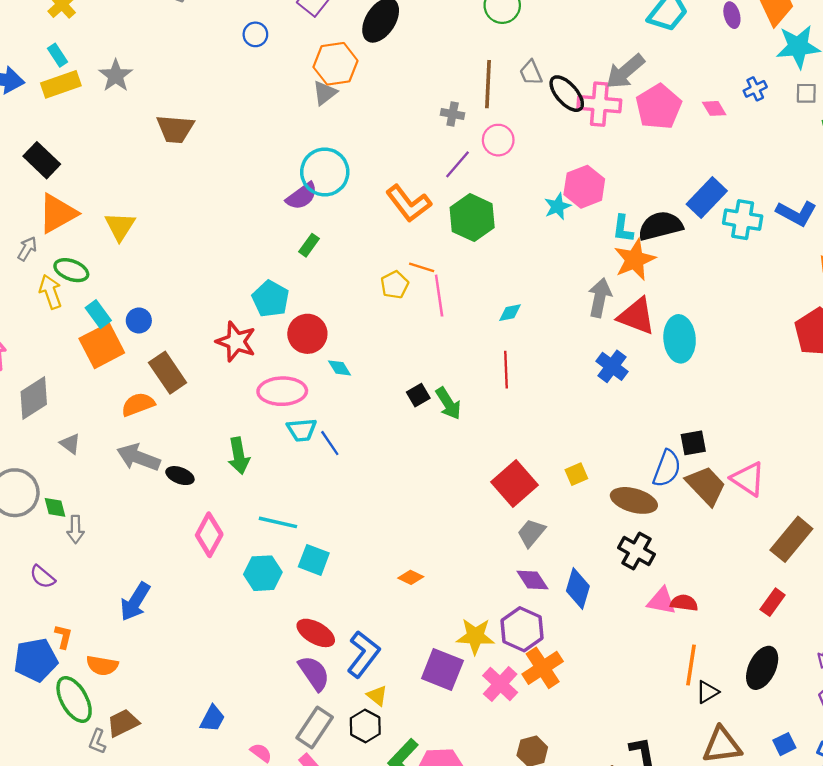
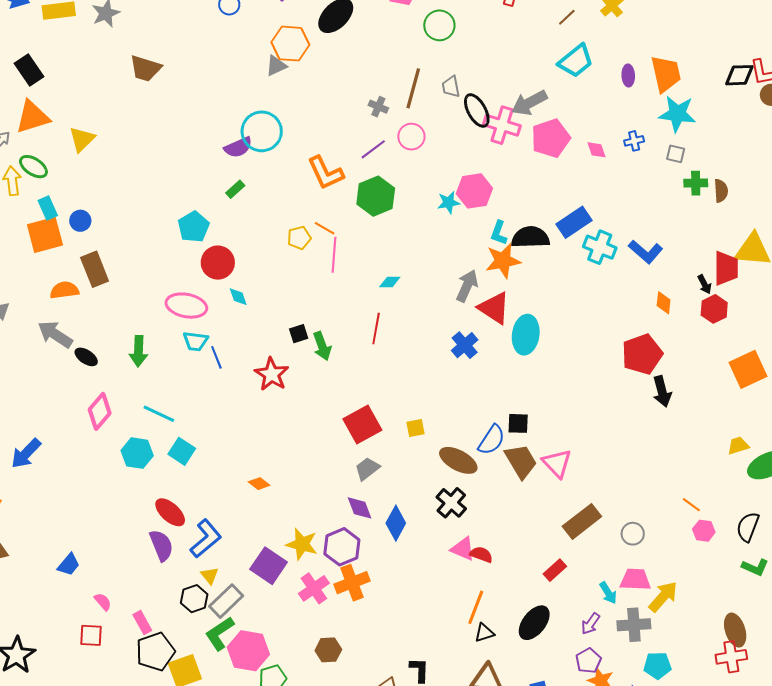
red star: (236, 342) -> (272, 374), moved
gray rectangle: (315, 727) -> (226, 601), moved

